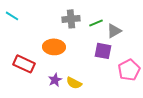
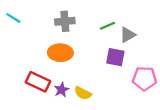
gray cross: (71, 19) -> (65, 21), moved
red rectangle: (24, 64) -> (38, 82), moved
pink pentagon: (129, 70) -> (144, 78), turned 30

